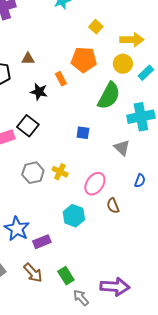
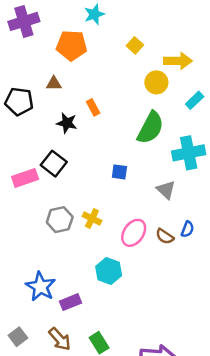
orange pentagon: (84, 60) -> (72, 45), moved
yellow circle: (123, 64) -> (156, 82), moved
brown semicircle: (113, 206) -> (165, 236), moved, turned -35

